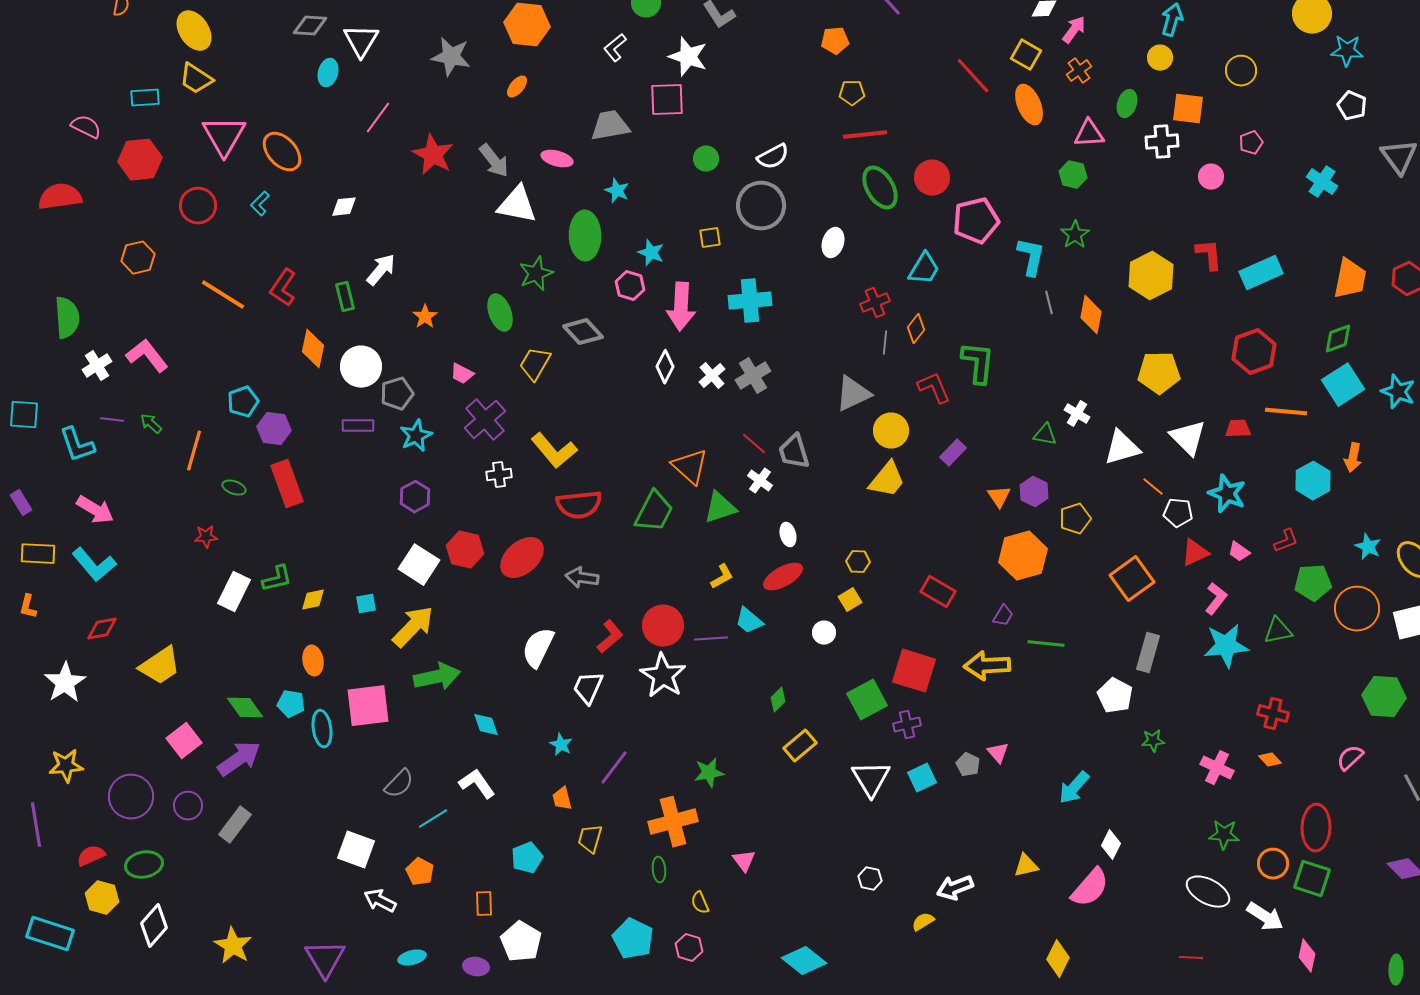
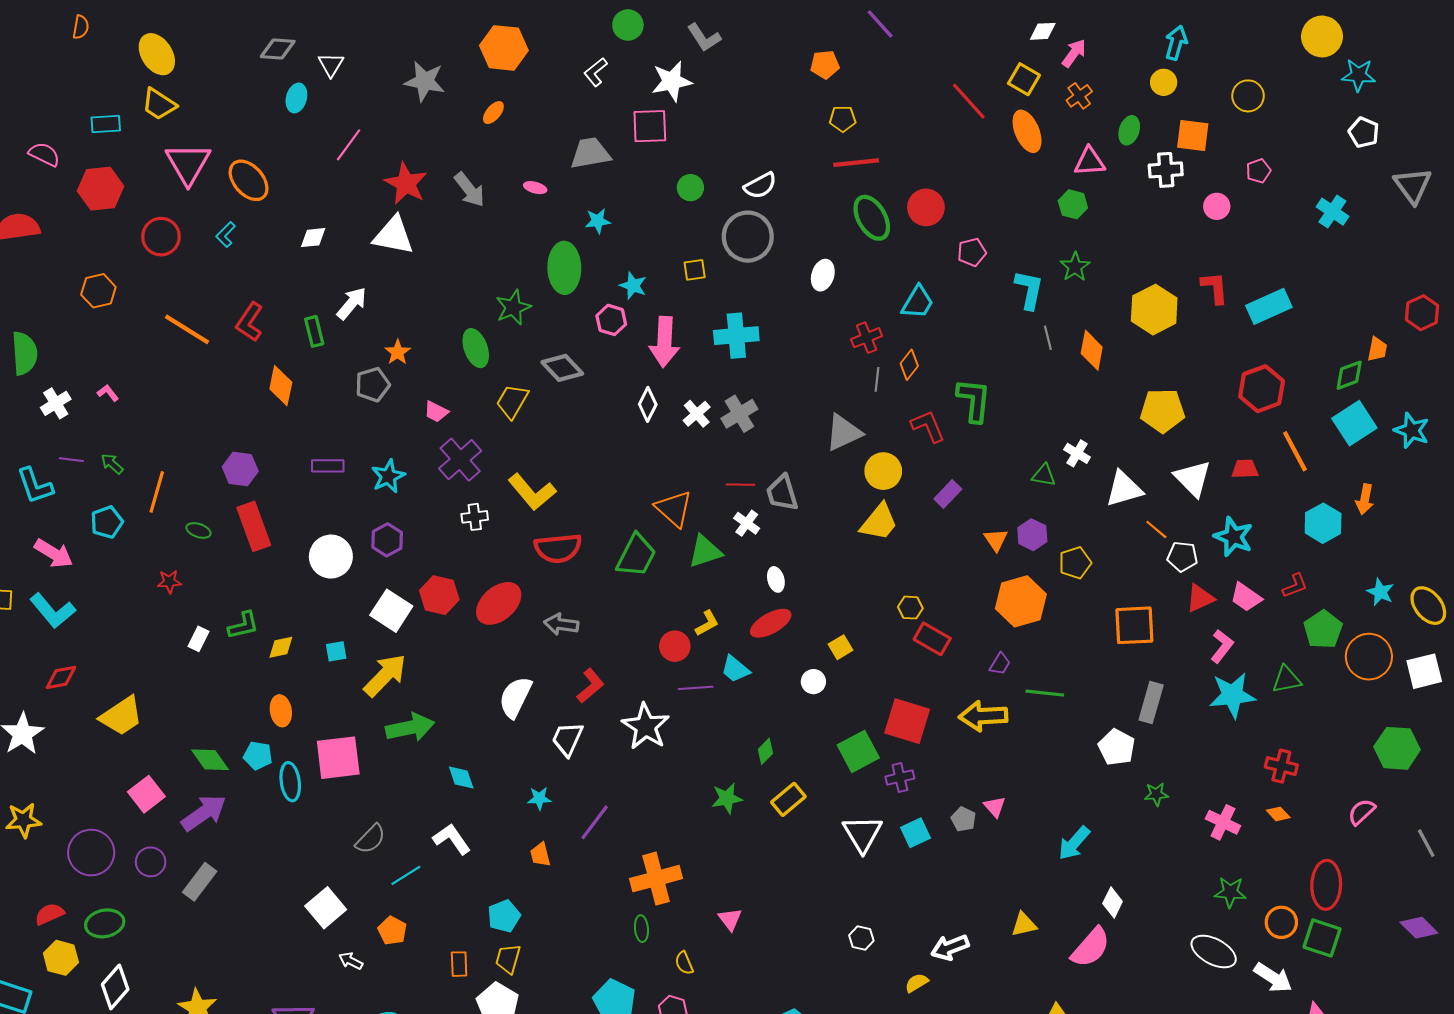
white triangle: (361, 41) -> (331, 65), size x0.7
white star: (688, 57) -> (672, 81), turned -30
pink ellipse: (557, 159) -> (535, 188), size x0.7
cyan star: (617, 191) -> (598, 221), turned -30
white triangle: (517, 205) -> (393, 236), moved
pink pentagon: (976, 221) -> (972, 252), size x0.6
orange trapezoid: (1350, 279) -> (1377, 349), moved, size x0.6
pink L-shape: (147, 356) -> (108, 393), size x0.5
white circle: (361, 367) -> (331, 557), moved
gray pentagon: (397, 394) -> (373, 385), moved
cyan pentagon: (243, 402) -> (107, 522), moved
orange line: (1286, 412) -> (1295, 451), turned 57
red line: (754, 444) -> (740, 485), turned -40
pink trapezoid: (1239, 552) -> (1246, 597), size x1.4
yellow hexagon: (858, 562) -> (910, 608), moved
orange square: (1132, 579) -> (1134, 625), turned 33
green pentagon: (1313, 583) -> (1323, 629), turned -30
white rectangle: (234, 592) -> (199, 639), size x0.6
red circle: (663, 626) -> (675, 646), moved, size x0.7
cyan star: (561, 745) -> (539, 798), turned -30
green star: (709, 773) -> (727, 798), moved
yellow trapezoid: (590, 839) -> (508, 959), moved
white square: (356, 850) -> (326, 908), turned 30
white arrow: (380, 901) -> (351, 961), size x0.7

